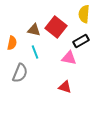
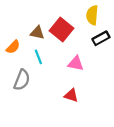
black rectangle: (81, 41) -> (101, 38), moved
orange semicircle: (12, 43) -> (13, 47), turned 32

